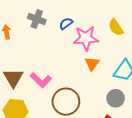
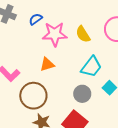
yellow semicircle: (116, 27) -> (83, 34), moved
orange triangle: (92, 64) -> (47, 64), moved, turned 35

